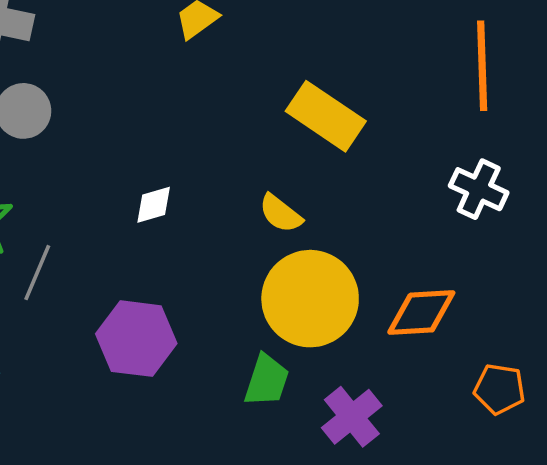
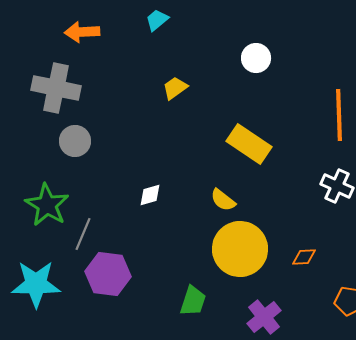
orange diamond: (421, 313) -> (304, 257), size x0.6
purple hexagon: (136, 339) -> (108, 274), moved
green trapezoid: (267, 380) -> (193, 301), moved

